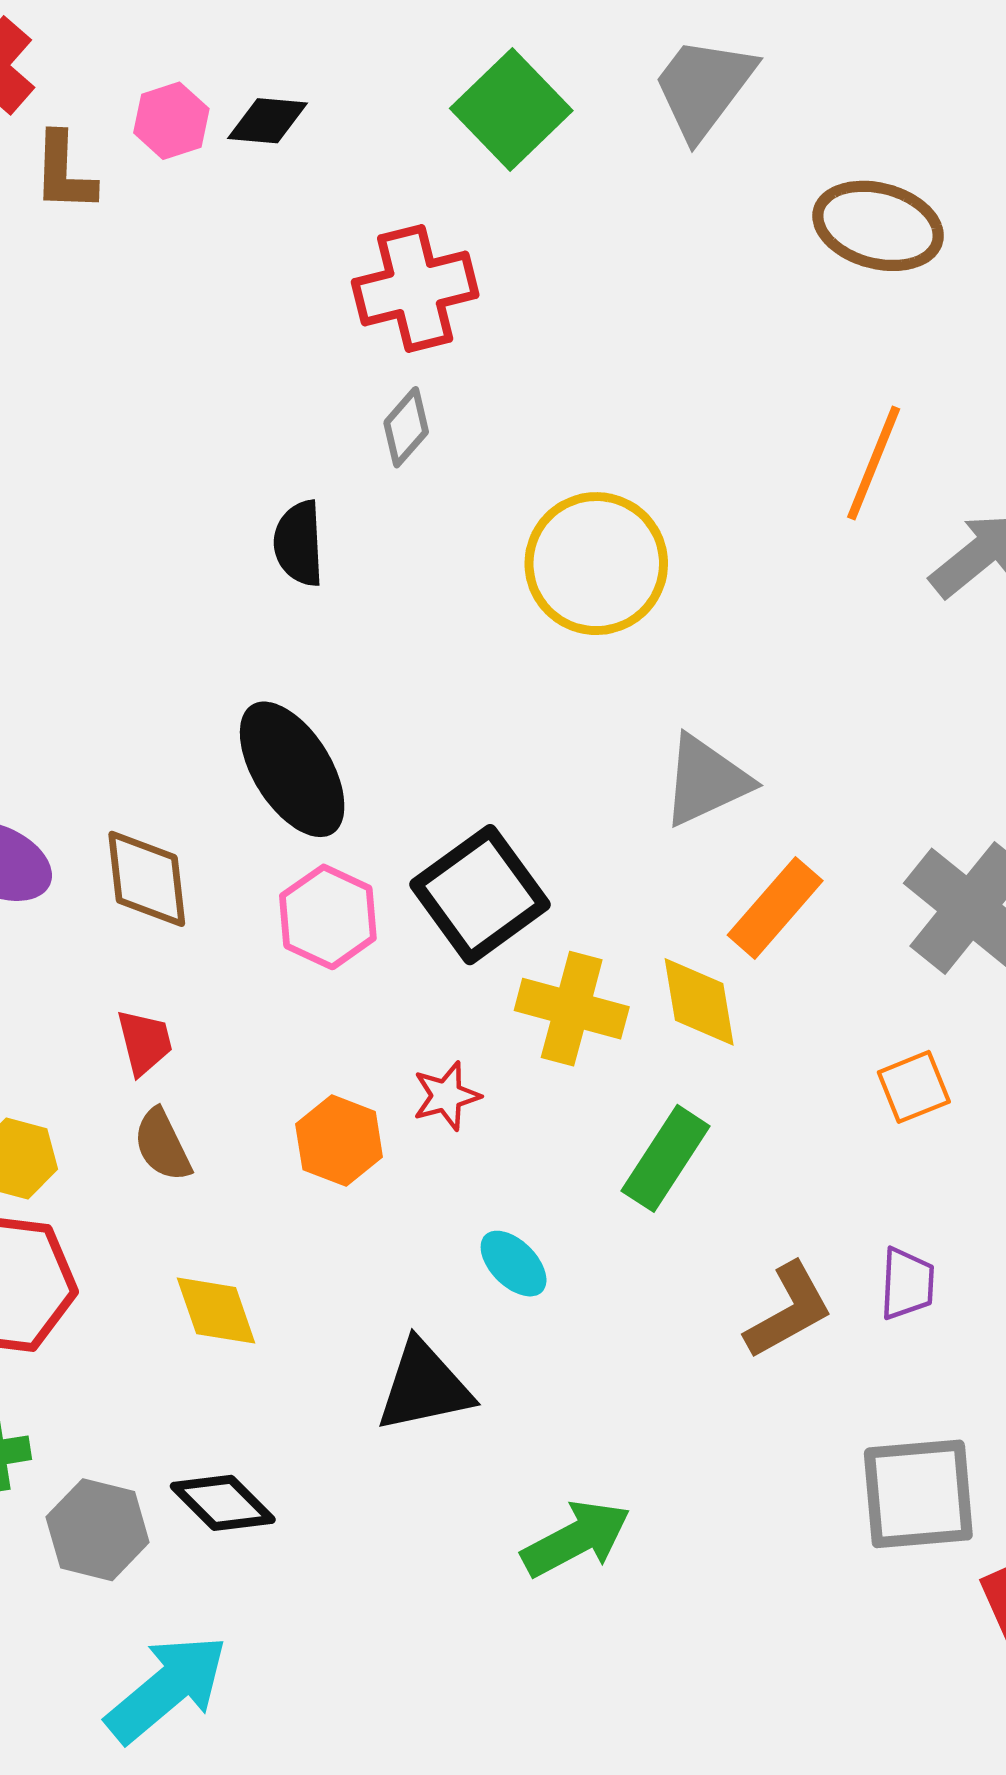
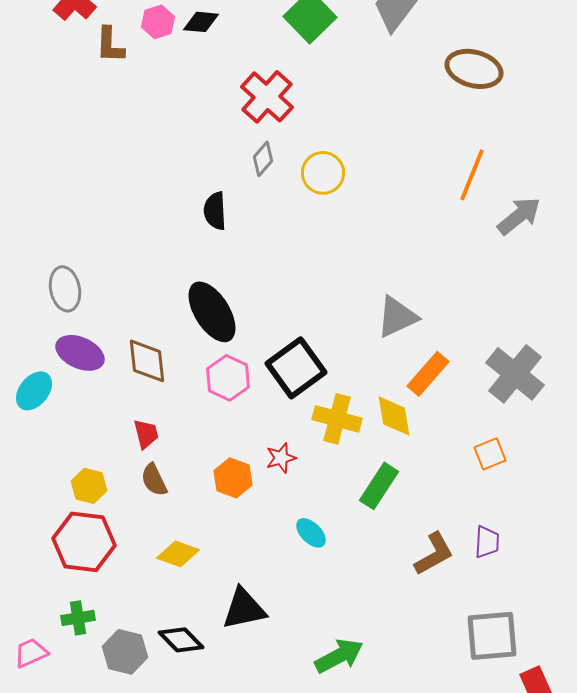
red cross: (415, 289) -> (267, 97), turned -34
yellow circle: (596, 564) -> (323, 173), moved, size x0.7
yellow diamond: (216, 1311) -> (178, 554), turned -51
black triangle: (424, 1387) -> (244, 609), moved

